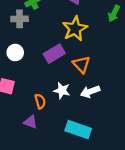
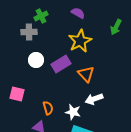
white circle: (15, 53) -> (36, 60), moved
white star: (62, 90) -> (73, 112), moved

